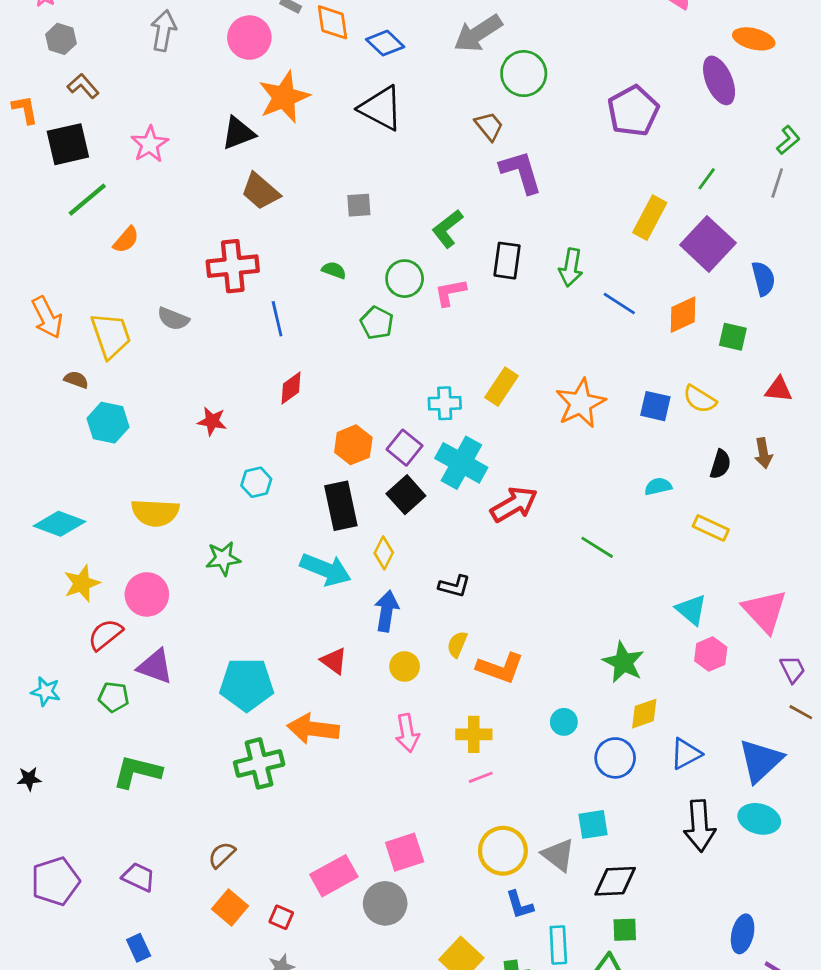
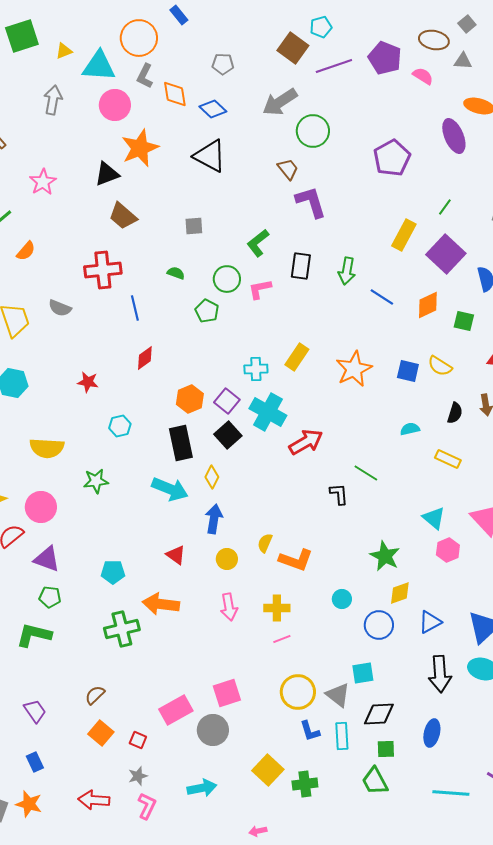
black L-shape: (454, 586) -> (339, 494), moved, turned -110
cyan pentagon: (247, 684) -> (113, 572), size x0.6
green pentagon: (114, 697) -> (50, 597), moved
purple trapezoid: (139, 877) -> (35, 711), turned 30
blue ellipse: (743, 934) -> (432, 733), moved
cyan rectangle: (558, 945) -> (342, 736), moved

